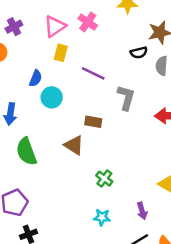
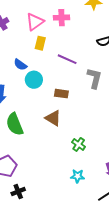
pink cross: (88, 22) -> (62, 18), turned -35
blue semicircle: (36, 78) -> (20, 65), turned 104
brown rectangle: (93, 122) -> (61, 94), moved

